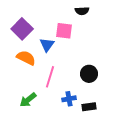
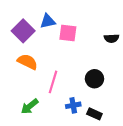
black semicircle: (82, 11) -> (112, 38), moved
blue triangle: (47, 45) -> (48, 21), moved, turned 42
black rectangle: (89, 107) -> (94, 114), turned 32

